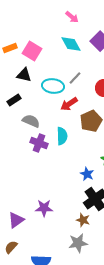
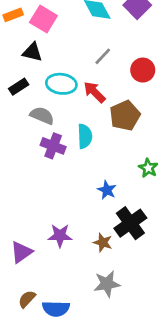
cyan ellipse: (53, 86) -> (61, 84), moved
red arrow: (69, 104) -> (94, 92), turned 78
blue star: (87, 174) -> (107, 190), moved
brown star: (83, 220) -> (103, 242), moved
brown semicircle: (11, 247) -> (27, 299), moved

